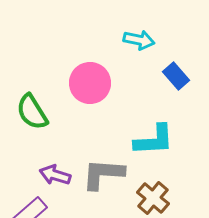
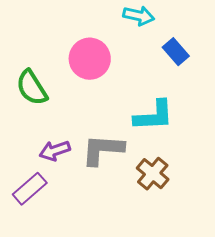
purple arrow: (55, 175) -> (55, 151), turned -36

